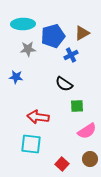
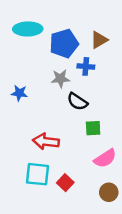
gray star: (28, 49) -> (60, 79), moved
blue cross: (71, 55) -> (86, 66), turned 32
red square: (62, 164) -> (65, 183), moved

